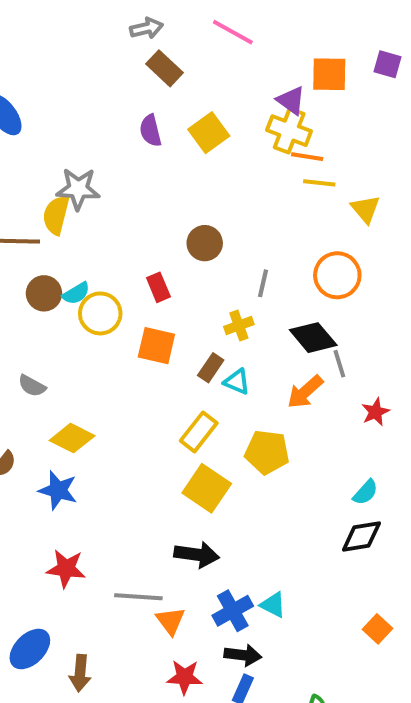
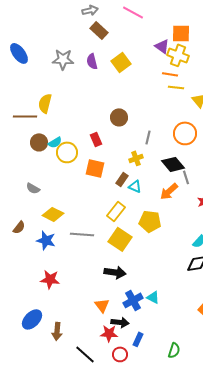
yellow cross: (289, 131) -> (178, 55), moved
gray star: (78, 189) -> (63, 59), moved
gray line: (138, 597) -> (82, 234), moved
black arrow: (243, 655) -> (120, 322), moved

